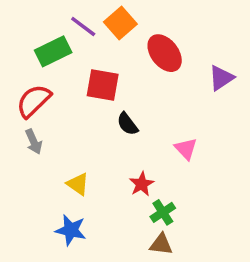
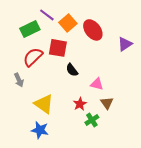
orange square: (120, 23) -> (68, 23), moved
red semicircle: (34, 101) -> (33, 57), moved
pink triangle: (186, 149) -> (97, 84), moved, turned -32
yellow triangle: (78, 184) -> (44, 104), size x1.5
brown triangle: (161, 244) -> (107, 103), moved, turned 48

